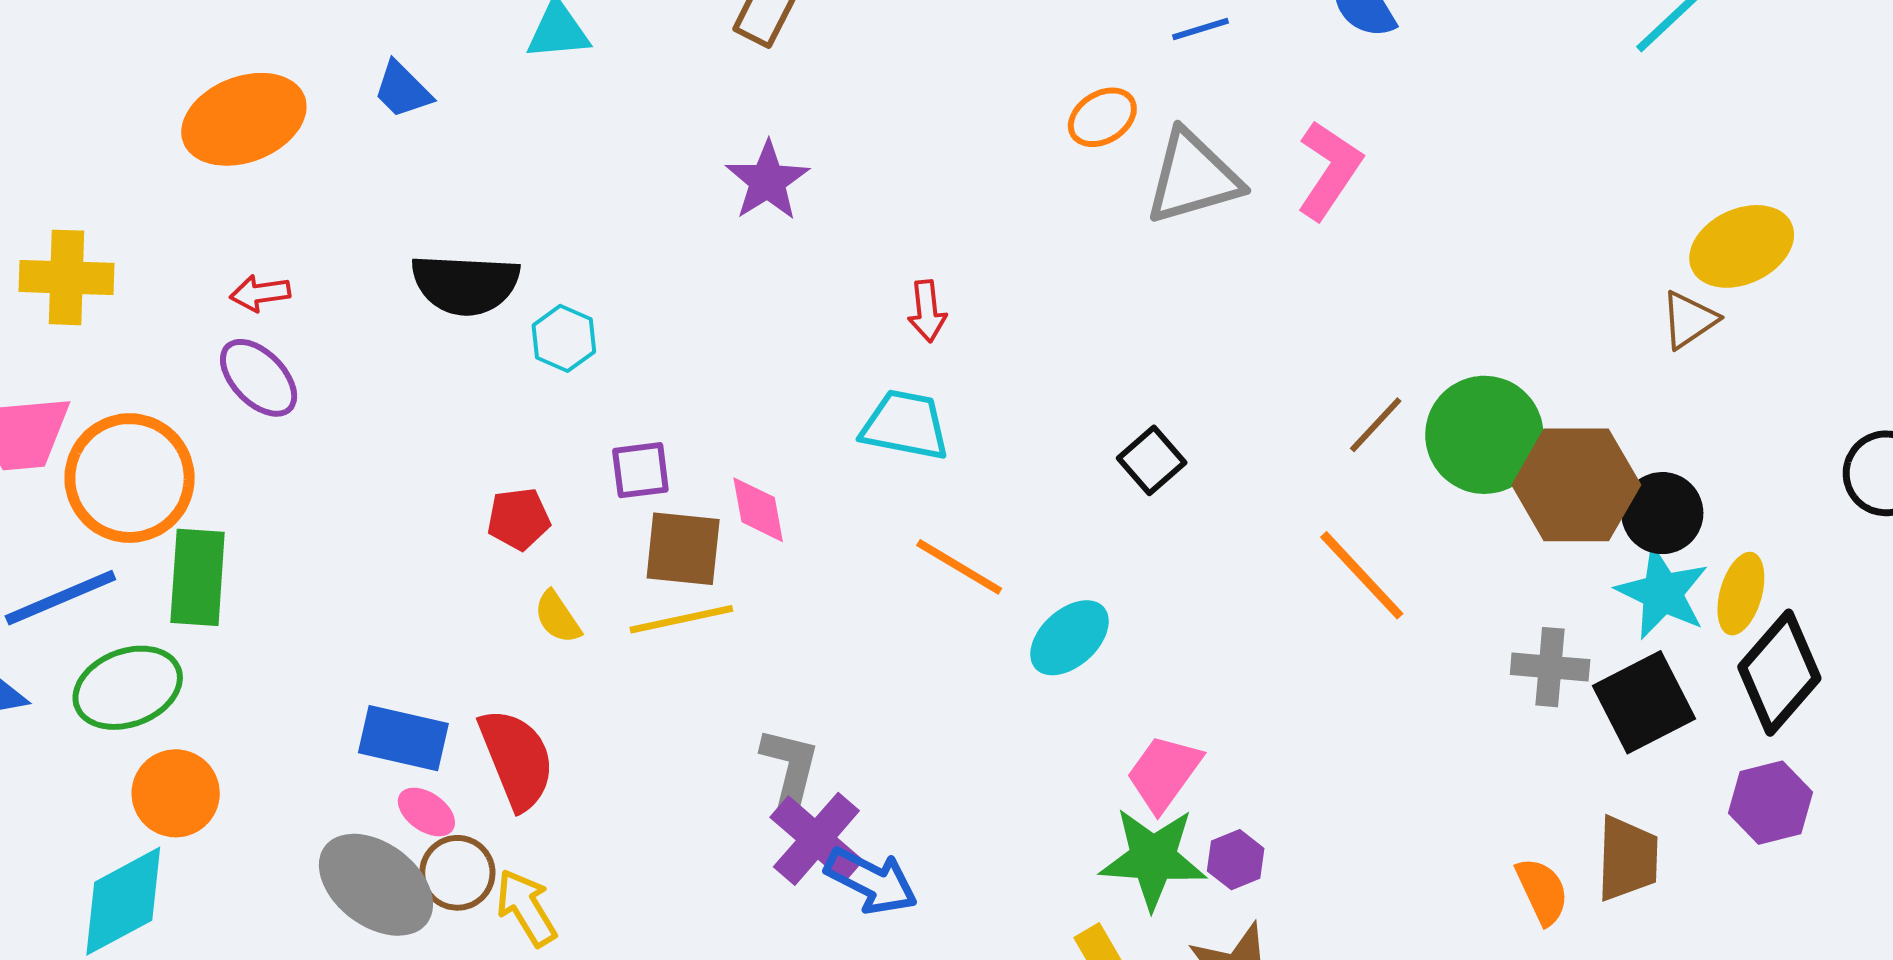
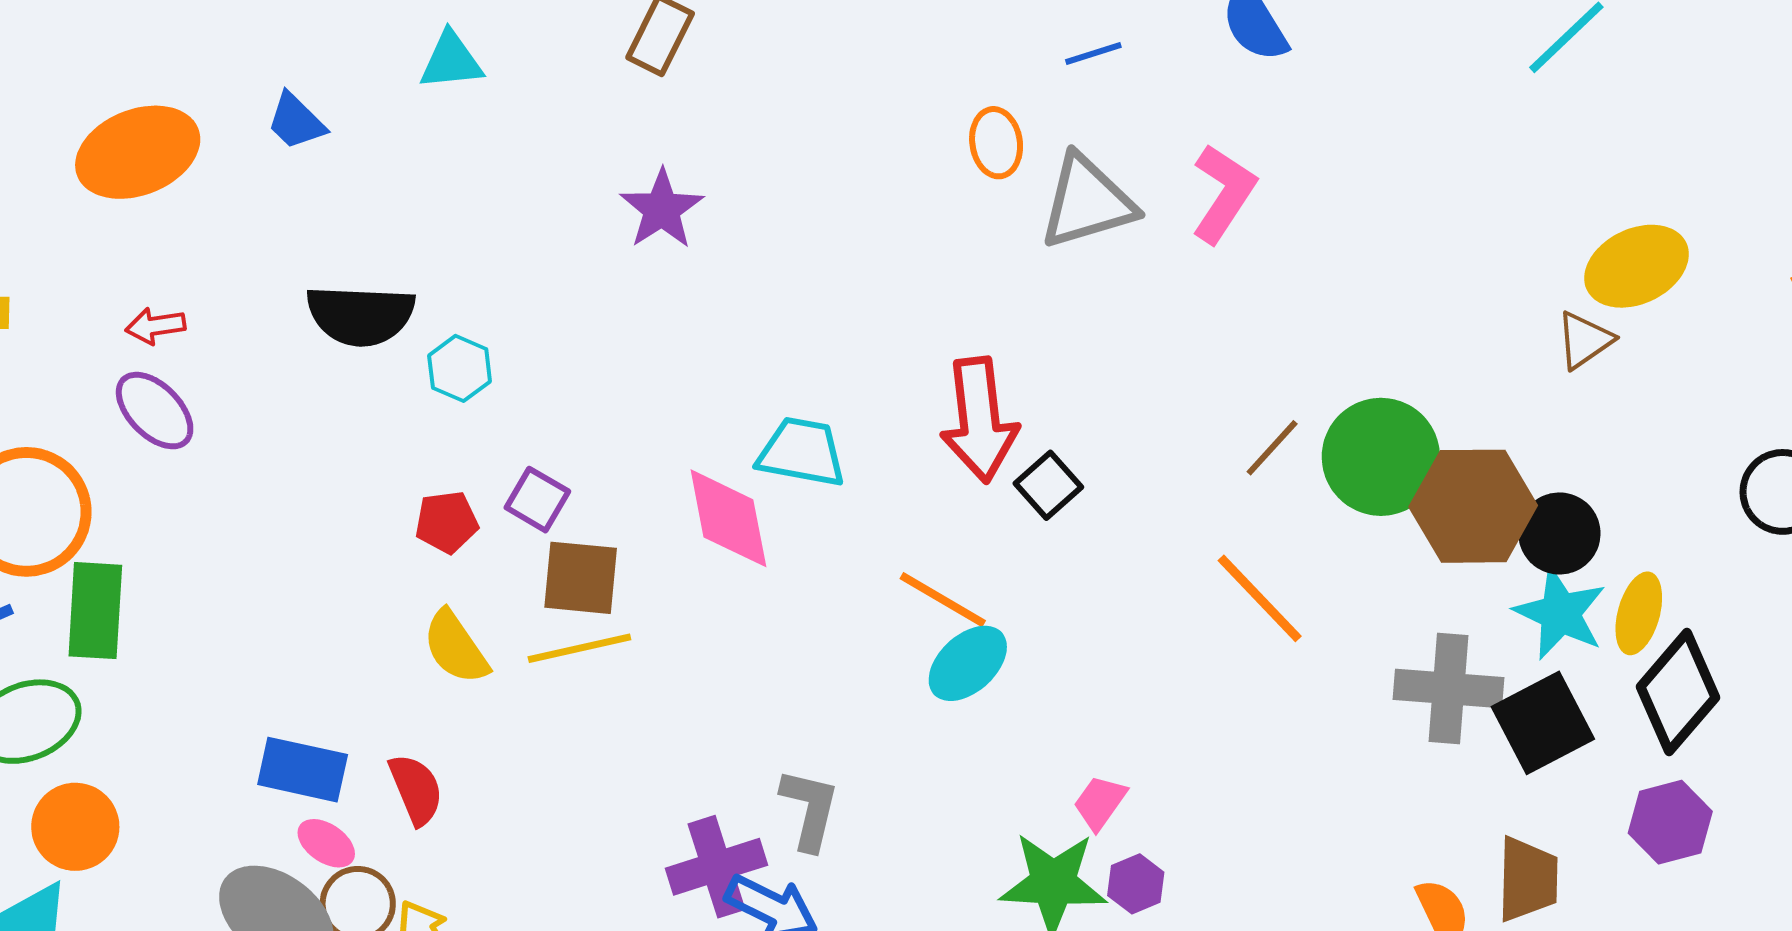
orange ellipse: (1102, 117) -> (996, 143), turned -66
red arrow: (927, 311) -> (979, 420), moved, size x2.0
purple square: (640, 470) -> (537, 500), turned 38
pink diamond: (758, 510) -> (728, 518), moved, size x1.5
red pentagon: (519, 519) -> (447, 522), moved
orange line: (959, 567) -> (943, 600), moved
yellow semicircle: (557, 617) -> (456, 647), size x1.4
gray cross: (1550, 667) -> (1449, 689), size x1.4
red semicircle: (517, 759) -> (416, 789), size x0.7
gray L-shape: (790, 769) -> (810, 809), moved
pink trapezoid: (1164, 773) -> (1100, 803), moved, size x0.7
purple cross: (816, 839) -> (716, 867), turned 32

